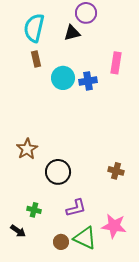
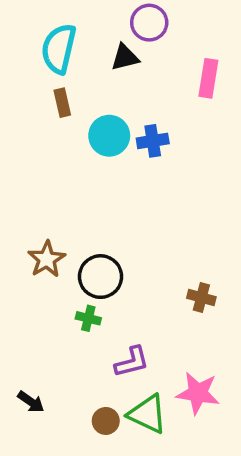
pink rectangle: (116, 63) -> (208, 78), moved
black circle: (58, 172) -> (100, 277), moved
green cross: (34, 210) -> (88, 318), moved

